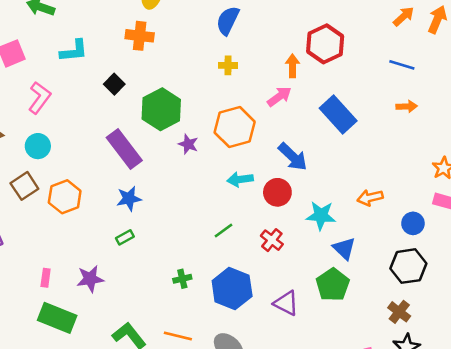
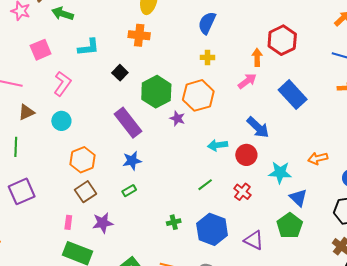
orange hexagon: (235, 127) -> (198, 95), moved
brown square: (24, 186) -> (85, 192), moved

